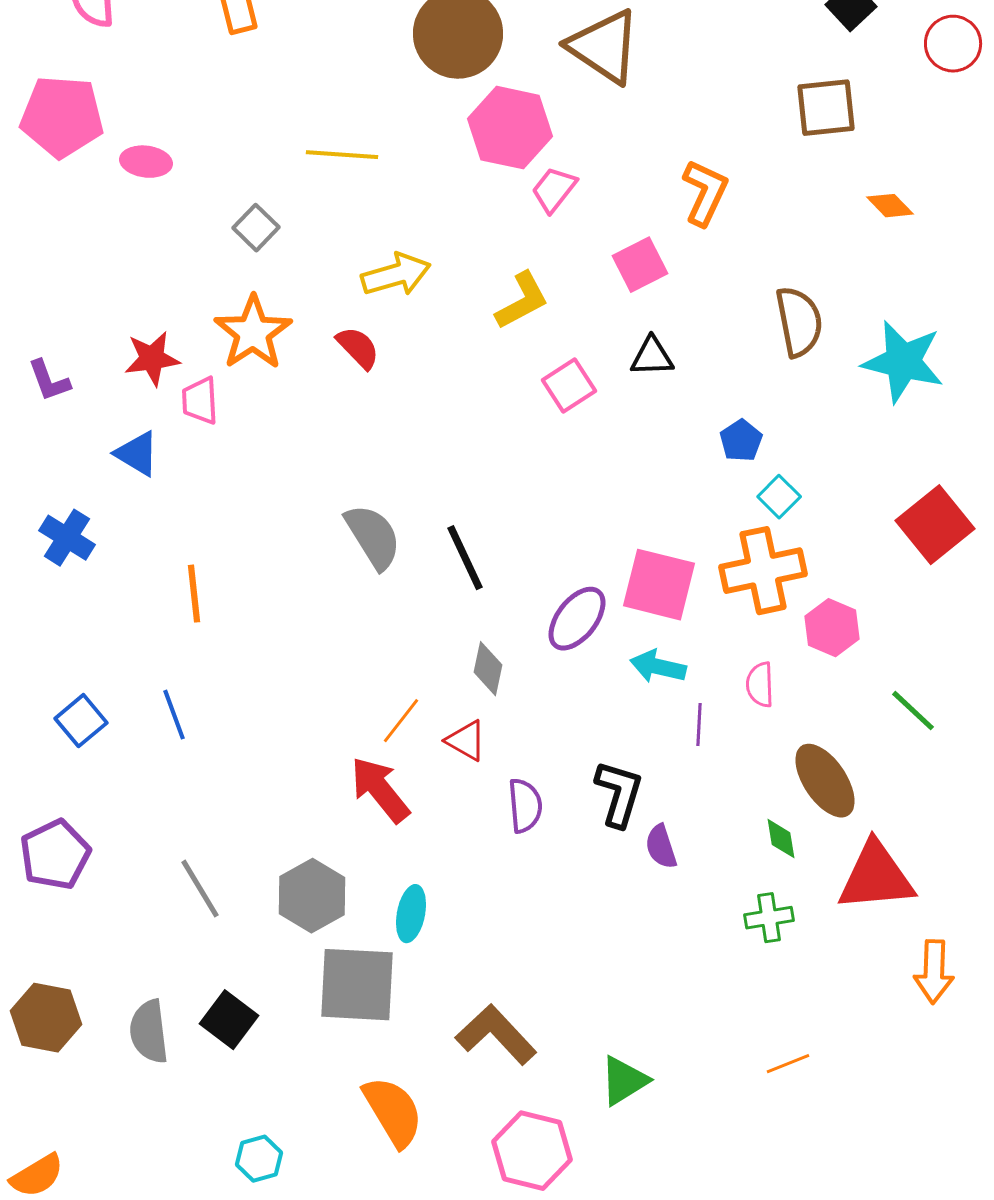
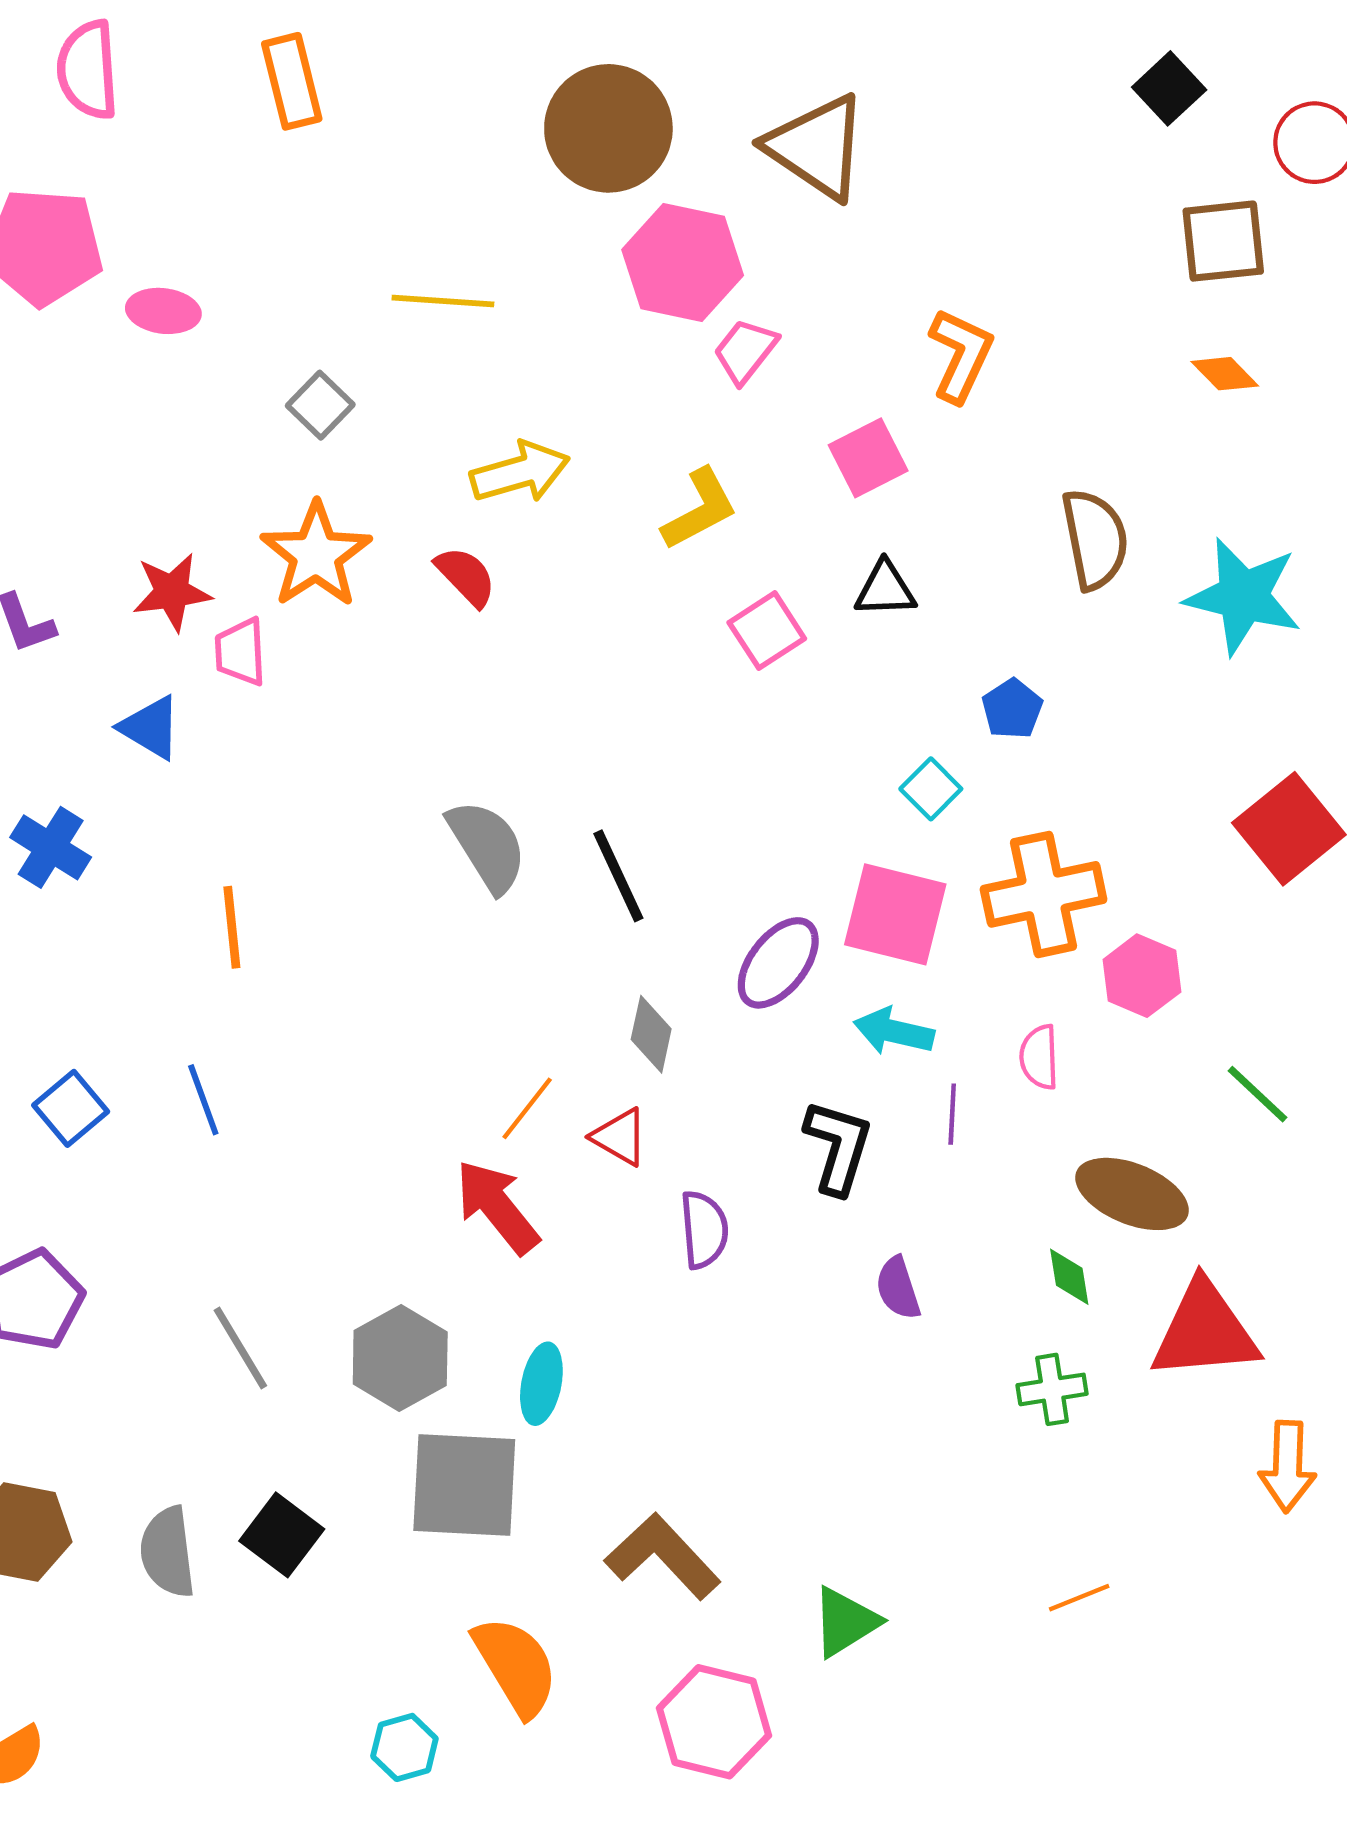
brown square: (826, 108) -> (1223, 241), moved
cyan square: (779, 497) -> (931, 789), moved
brown ellipse: (825, 781) -> (1132, 1194), turned -34
black L-shape: (619, 794) -> (838, 1147), moved
cyan hexagon: (259, 1159) -> (404, 1747), moved

